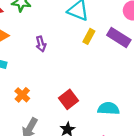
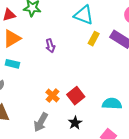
orange cross: (22, 95) -> (53, 96), moved

